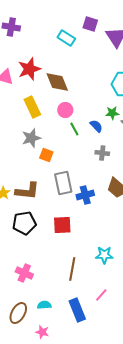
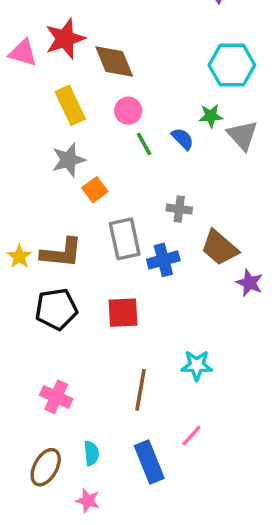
gray cross: (102, 153) -> (179, 209), moved
orange square: (46, 155) -> (95, 190), turned 32
cyan semicircle: (44, 305) -> (91, 453), turned 88

